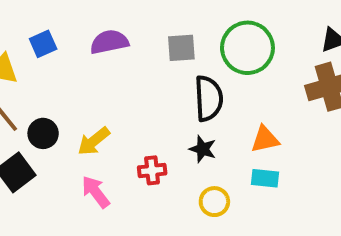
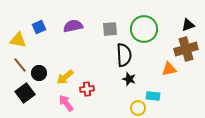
orange triangle: (265, 139) -> (169, 69), moved
black star: (203, 149) -> (129, 79), moved
red cross: (152, 170) -> (87, 89), moved
yellow circle: (214, 202) -> (138, 108), moved

